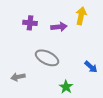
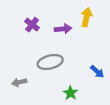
purple cross: (30, 23) -> (32, 25), turned 32
gray ellipse: (47, 58) -> (50, 62), turned -40

